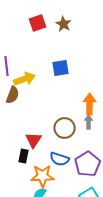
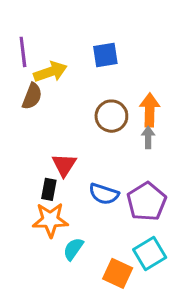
brown circle: (65, 128) -> (111, 116), moved
orange star: (43, 176) -> (50, 220), moved

